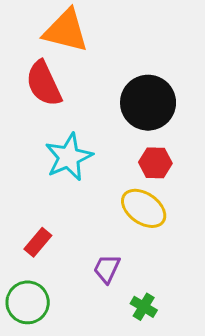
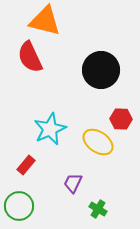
cyan star: (69, 157) -> (50, 129), moved
red hexagon: (155, 163) -> (121, 119), moved

